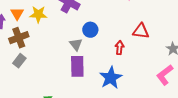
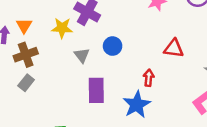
yellow star: (38, 14) -> (62, 28), moved
gray triangle: (76, 44) -> (82, 55), moved
red arrow: (119, 48) -> (149, 78), moved

